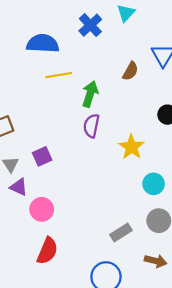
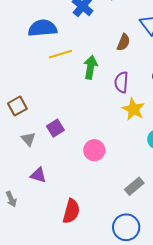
purple semicircle: (91, 126) -> (121, 82), moved
purple triangle: (19, 187) -> (38, 175), moved
pink circle: (42, 209) -> (94, 150), moved

